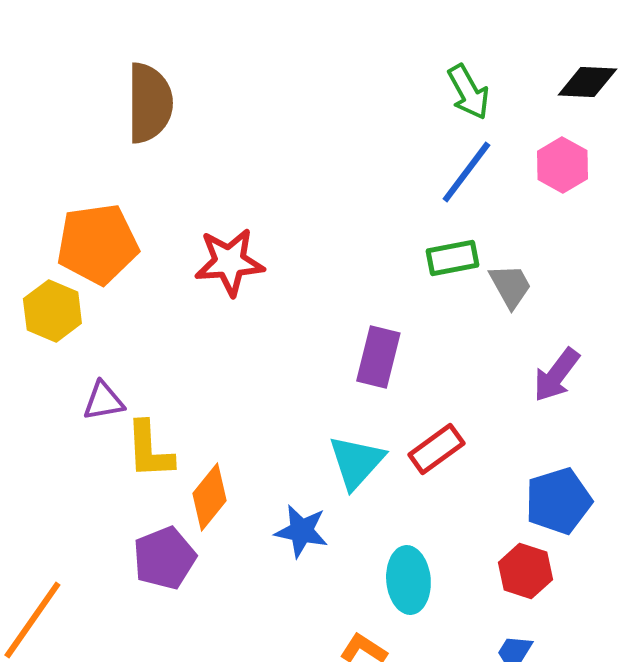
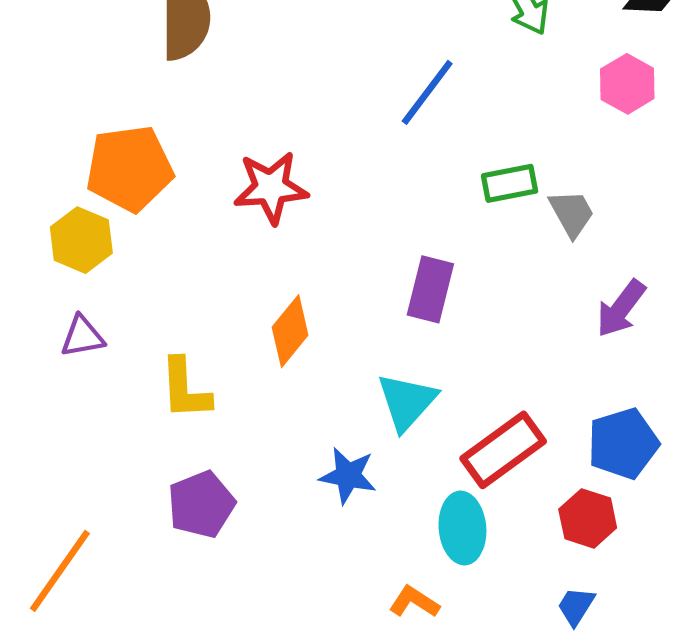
blue line: (466, 172) -> (427, 92), moved
purple triangle: (103, 401) -> (82, 336), moved
red rectangle: (436, 449) -> (503, 450), moved, size x1.4
orange diamond: (209, 497) -> (290, 331), moved

